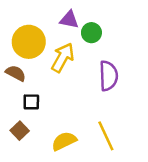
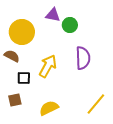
yellow arrow: (63, 57) -> (48, 66), moved
brown square: (20, 131) -> (15, 100), turned 32
yellow line: (106, 136) -> (96, 104), moved, turned 65

